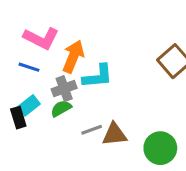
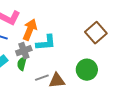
green semicircle: (61, 108) -> (22, 64), turned -48
green circle: (160, 148) -> (87, 70), moved

